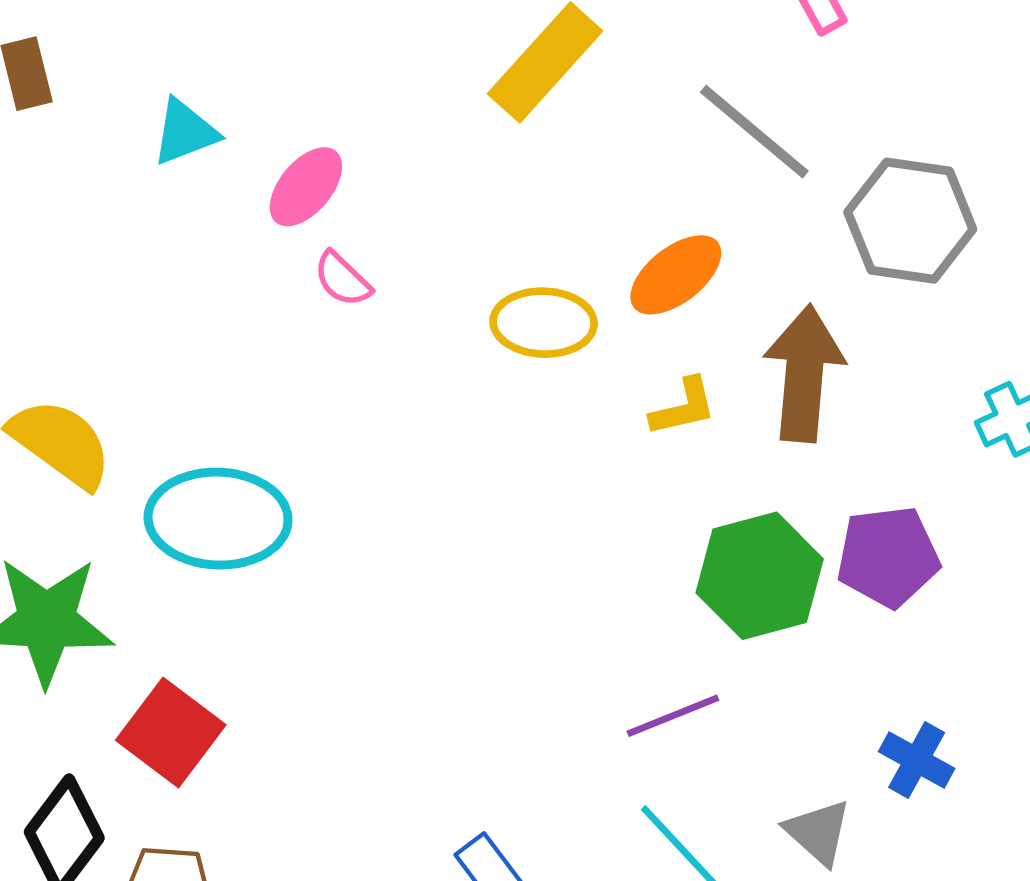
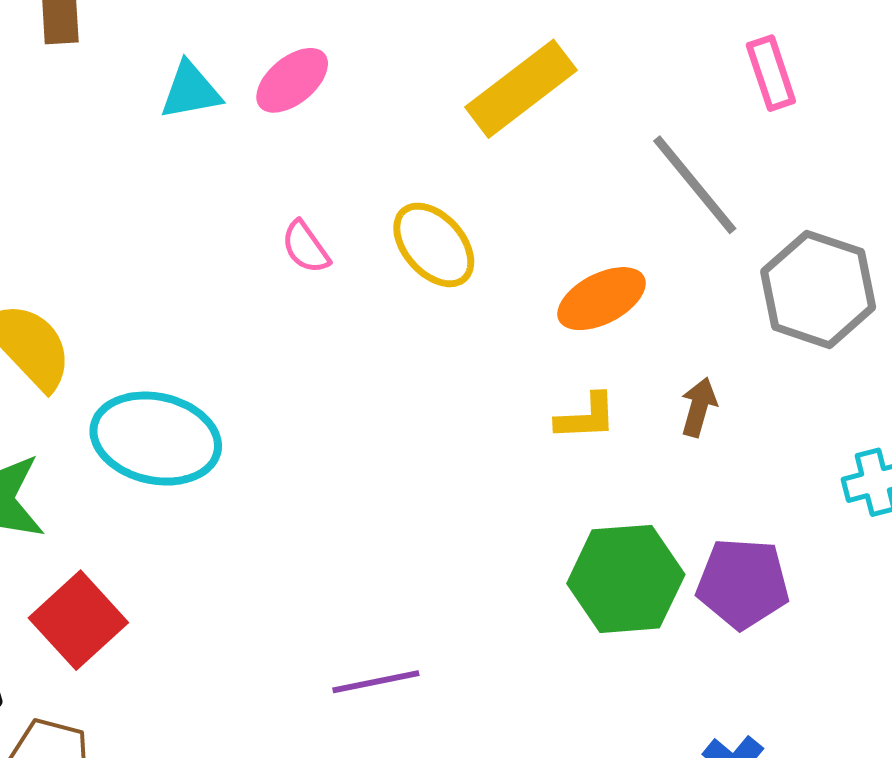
pink ellipse: (306, 187) -> (292, 80), moved
yellow ellipse: (544, 323) -> (434, 245), moved, turned 36
brown arrow: (804, 373) -> (699, 407), size x0.5
purple line: (673, 716) -> (376, 682), moved

